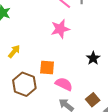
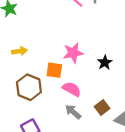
pink star: (60, 29) -> (73, 53), moved
yellow arrow: (14, 51) -> (19, 51), turned 40

